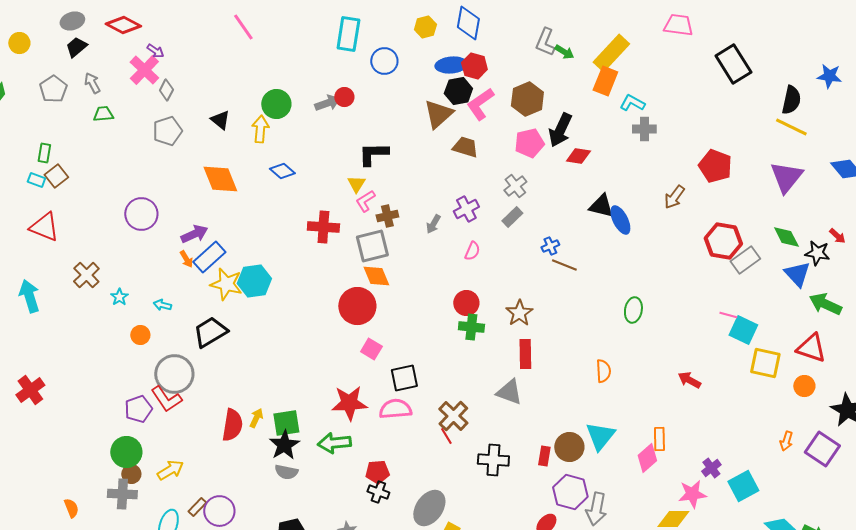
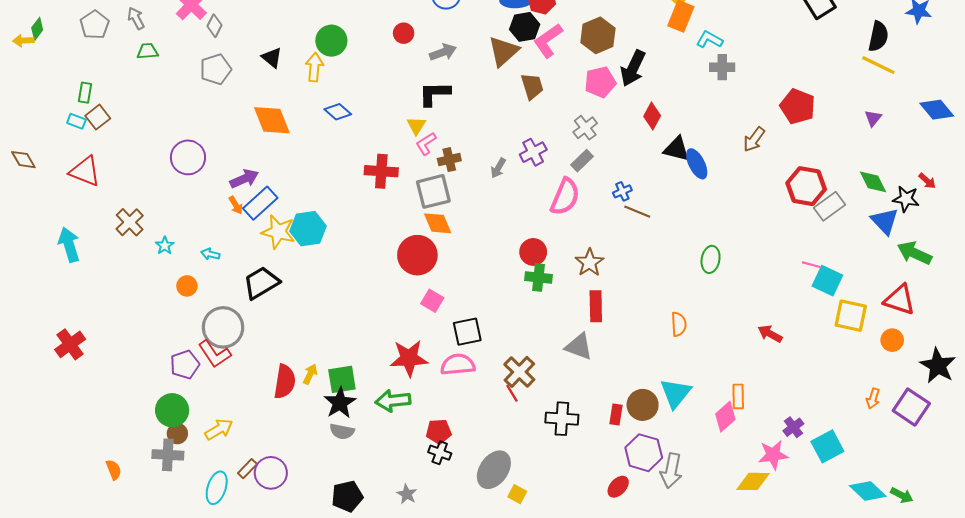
gray arrow: (327, 103) -> (443, 52), moved
brown trapezoid: (465, 147) -> (532, 86), turned 56
red diamond: (578, 156) -> (652, 116), moved, turned -70
purple triangle: (786, 177) -> (873, 118), size x0.5
pink semicircle: (472, 251) -> (565, 197), moved, size x1.8

